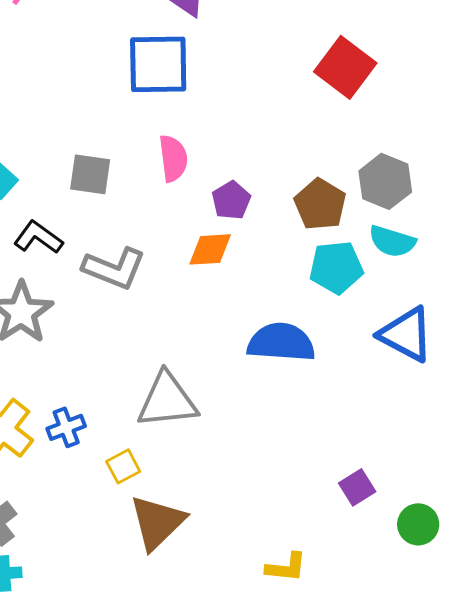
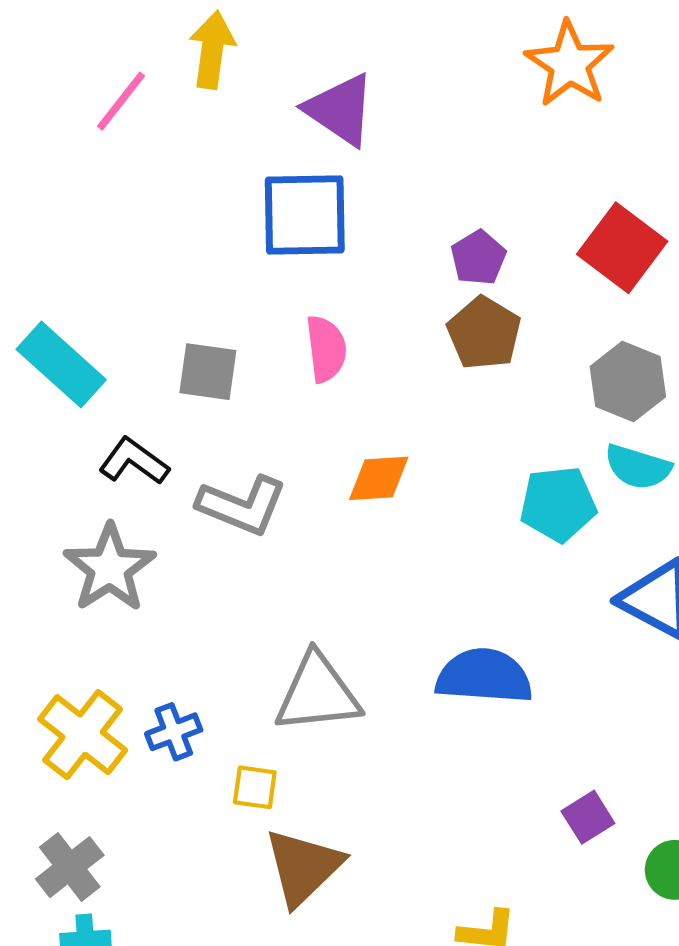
red square: (345, 67) -> (622, 248), moved
purple pentagon: (231, 200) -> (478, 258), moved
brown pentagon: (320, 204) -> (484, 333), moved
blue semicircle: (281, 342) -> (484, 676), moved
yellow square: (123, 466) -> (255, 787), turned 36

